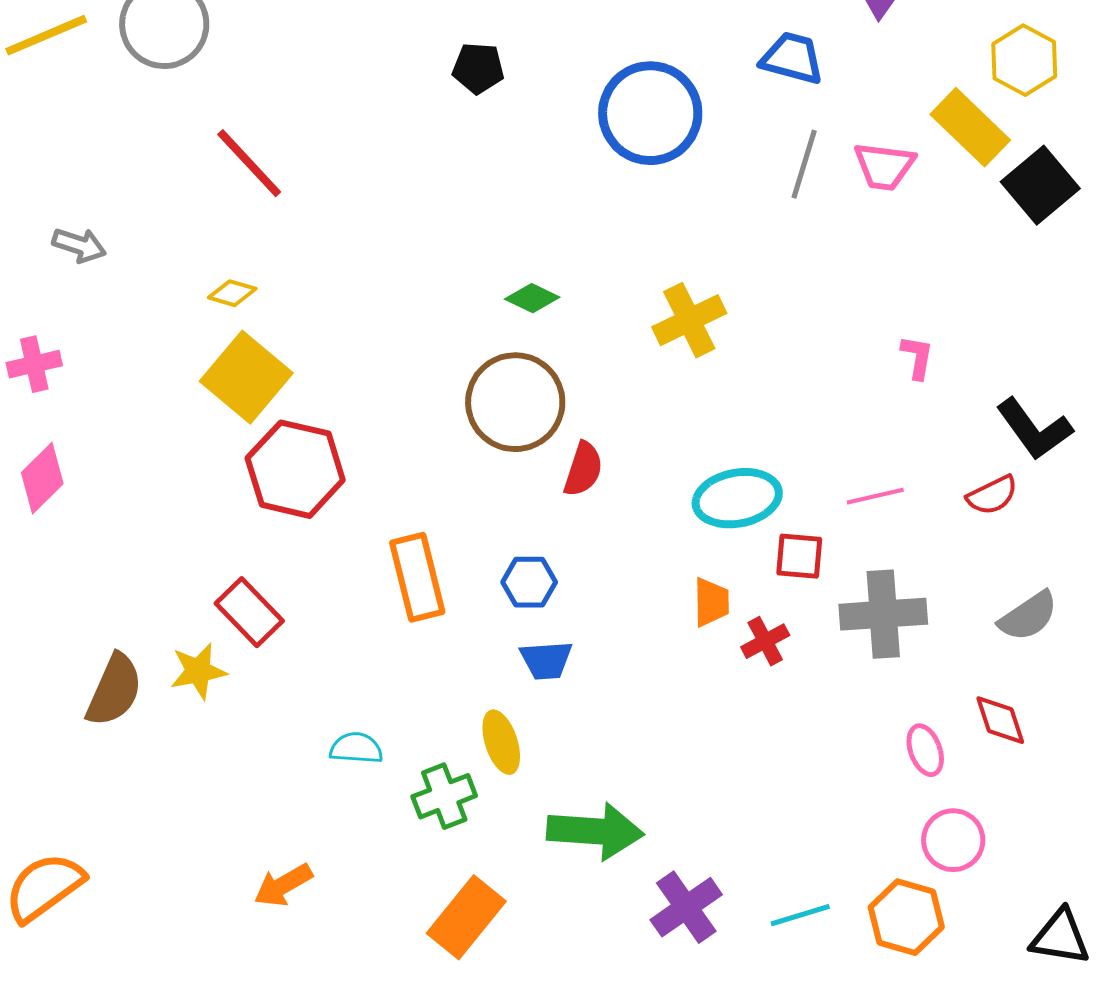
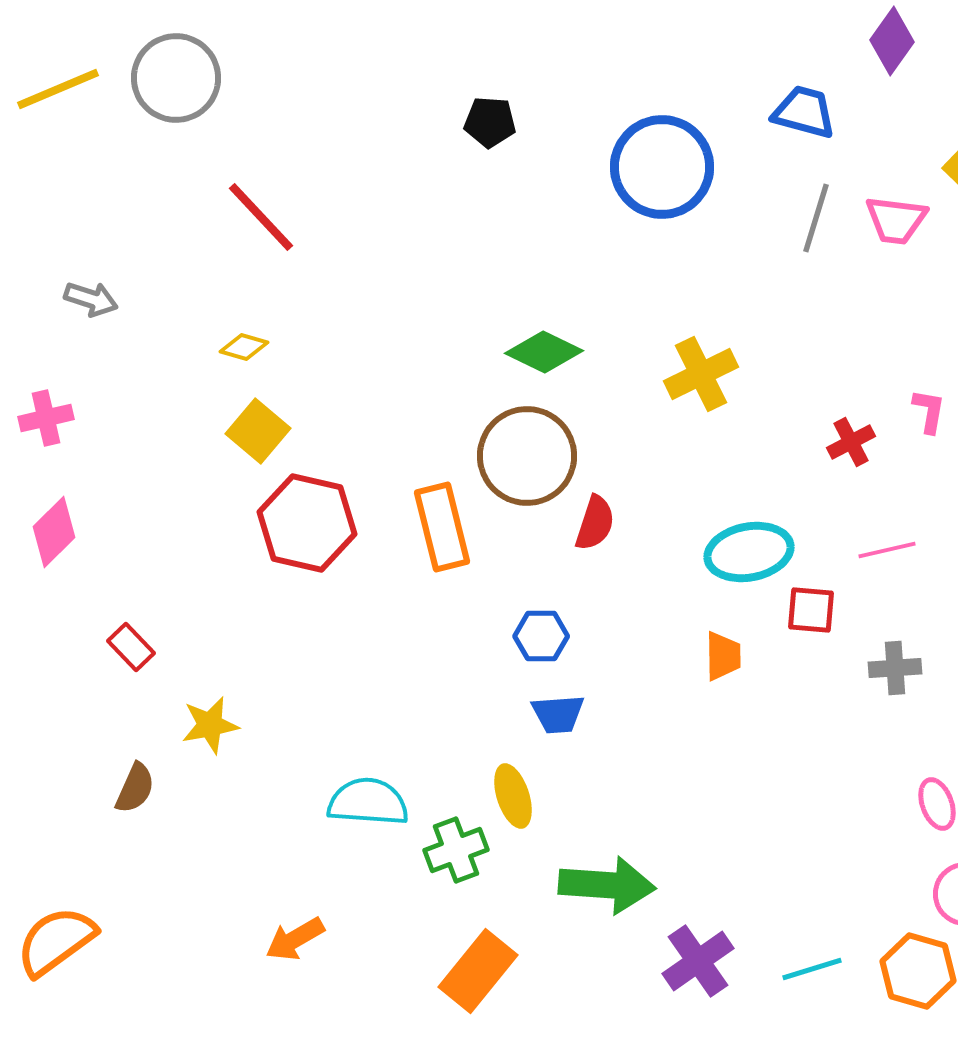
green diamond: (532, 298) -> (544, 352), size x1.4
yellow square: (246, 377) -> (258, 431), size x0.7
orange rectangle: (417, 577) -> (442, 527), moved
red rectangle: (249, 612) -> (131, 647), moved, size x0.7
gray cross: (883, 614) -> (895, 668), size x0.6
red cross: (765, 641) -> (851, 442), moved
brown semicircle: (114, 690) -> (135, 788), moved, size x0.7
cyan semicircle: (356, 748) -> (368, 802), size x1.5

